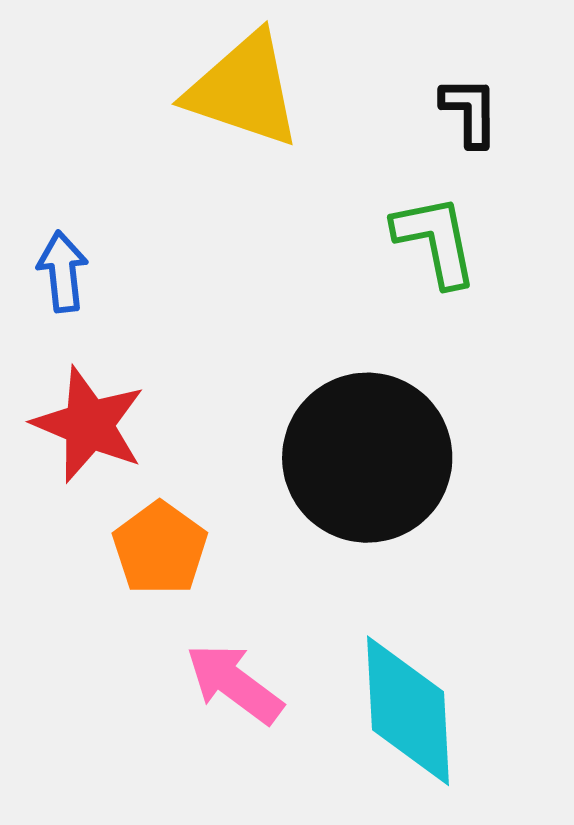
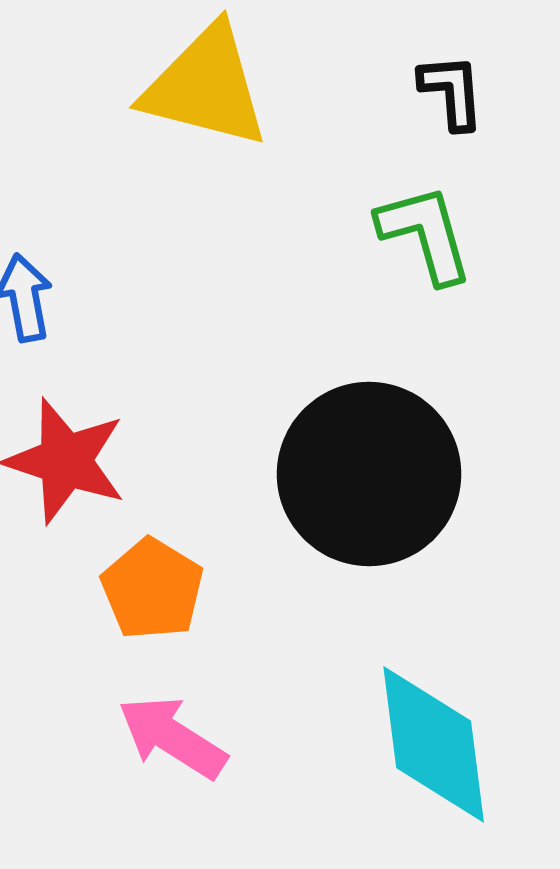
pink arrow: (234, 684) -> (172, 737), moved

